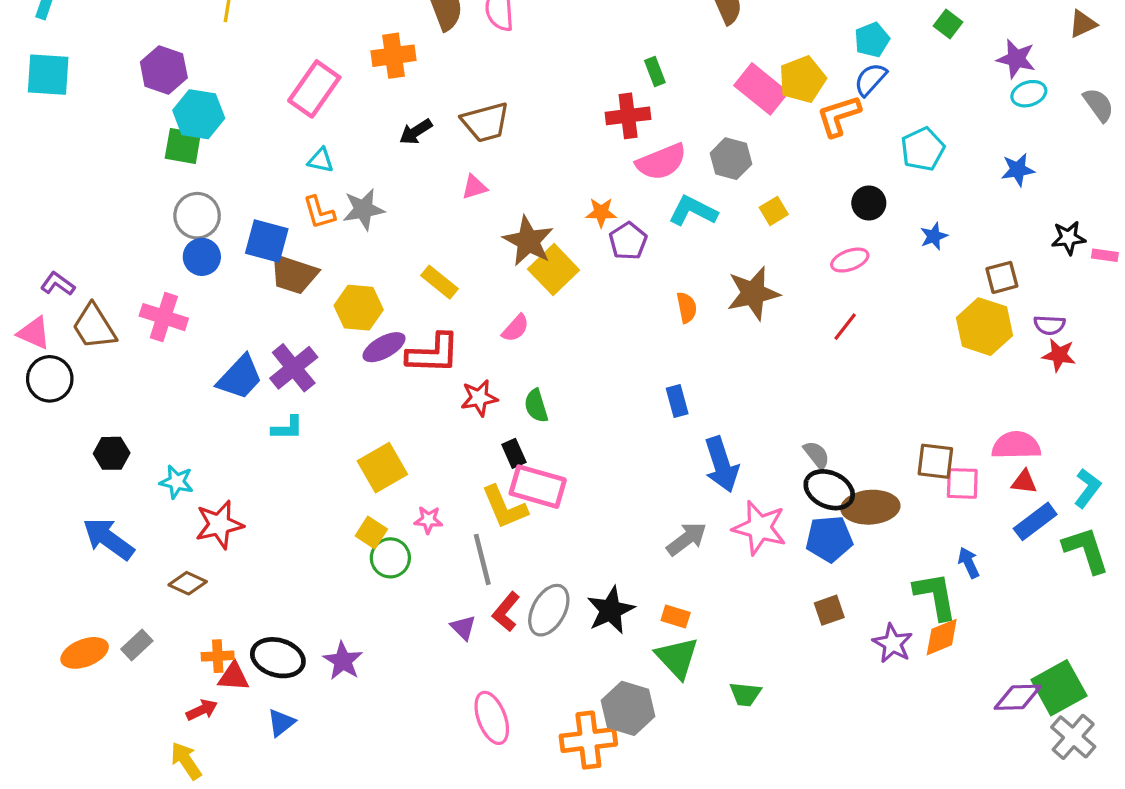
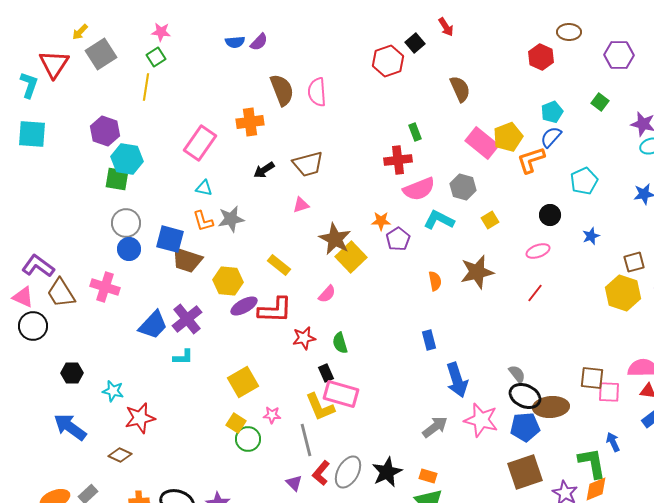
purple L-shape: (58, 284) -> (38, 266), size x1.5
brown square: (829, 610) -> (525, 472), size x1.8

